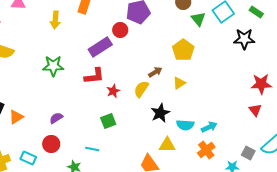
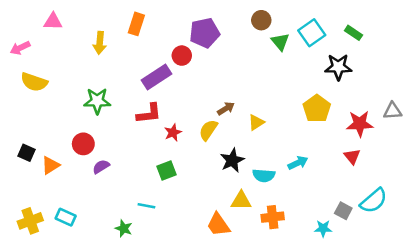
yellow pentagon: (183, 50) -> (317, 109), moved
cyan arrow: (209, 127) -> (298, 163), moved
red circle: (51, 144) -> (83, 144), moved
orange cross: (206, 150) -> (273, 217), moved, turned 30

